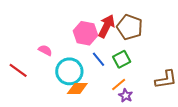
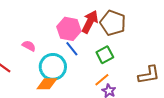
blue line: (99, 59) -> (72, 49), moved
orange diamond: (77, 88) -> (47, 84), moved

